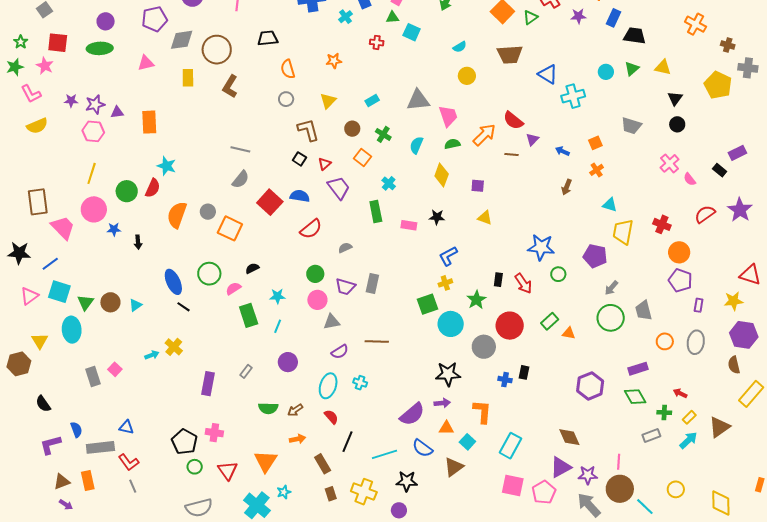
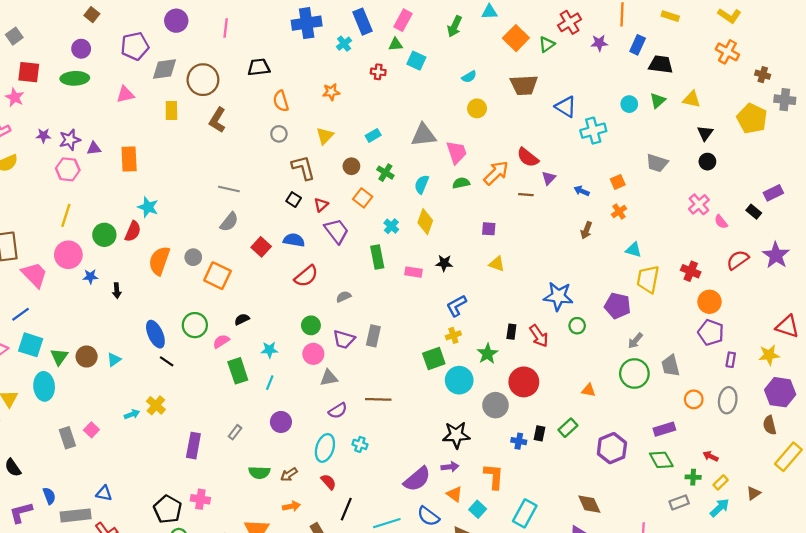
yellow diamond: (442, 175) -> (425, 222), moved
red square: (270, 202) -> (261, 247), size x0.7
green rectangle: (550, 321) -> (568, 428), moved
brown triangle: (719, 427) -> (754, 493), size x0.6
orange triangle: (446, 428) -> (455, 494), turned 35

